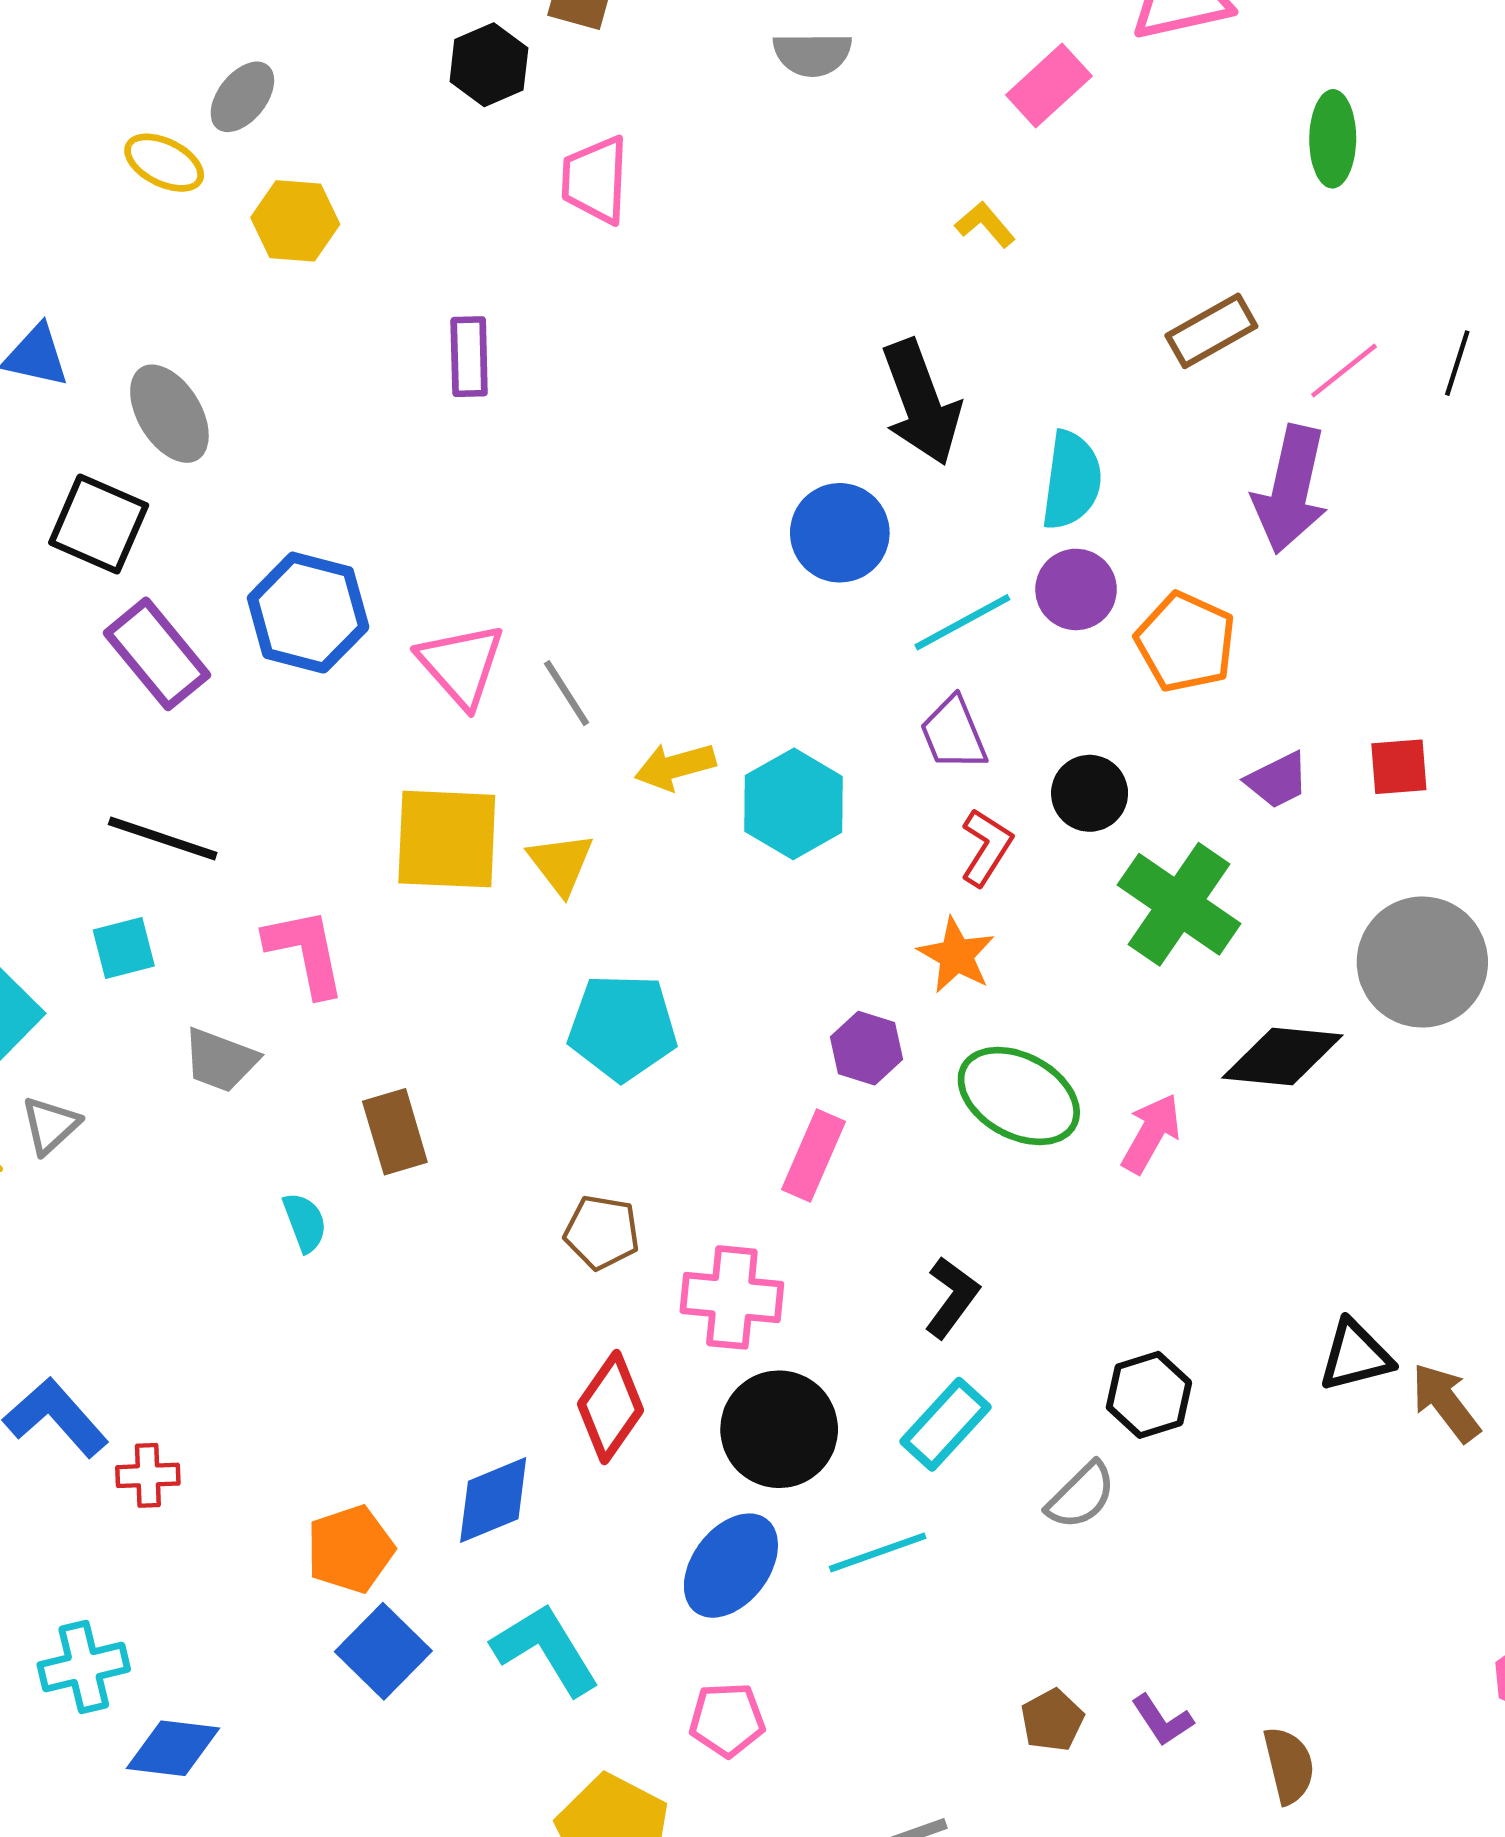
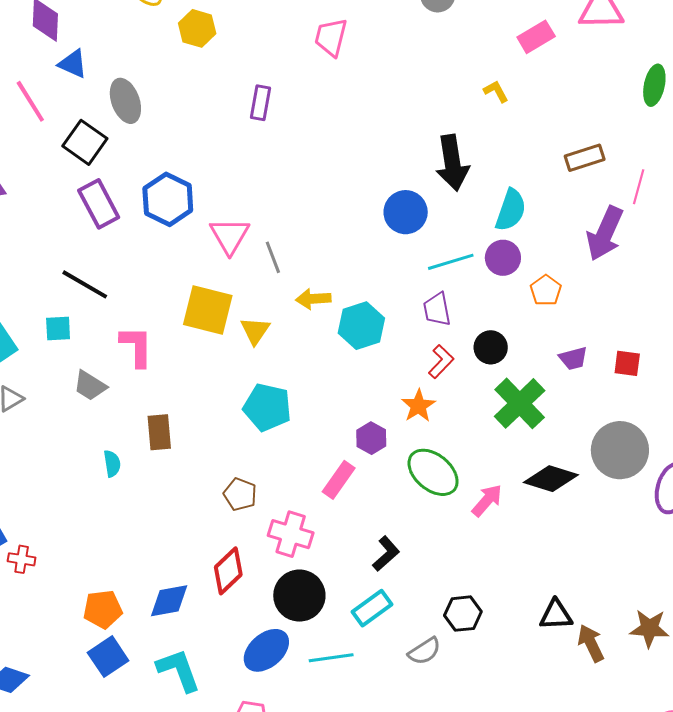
pink line: (1344, 371) -> (639, 187), turned -48
orange pentagon: (1186, 642) -> (546, 290), size x0.7

